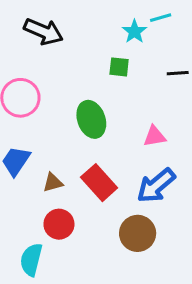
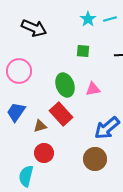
cyan star: (134, 32) -> (88, 19), moved
pink triangle: (155, 136) -> (93, 89), moved
red rectangle: (99, 183) -> (61, 114), moved

